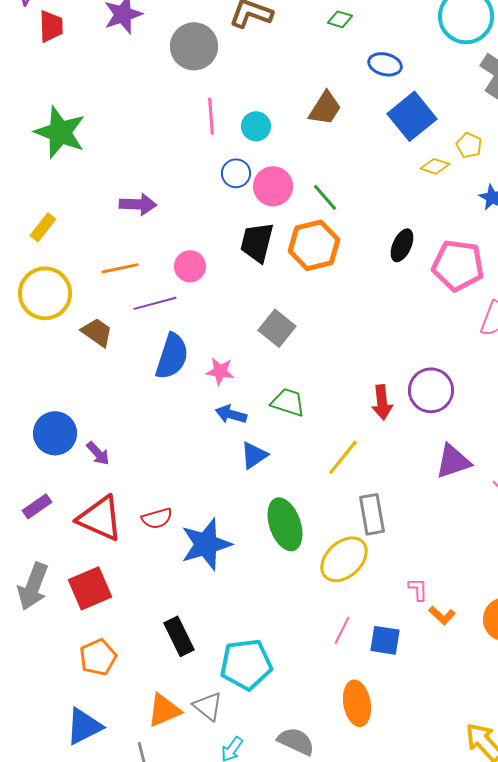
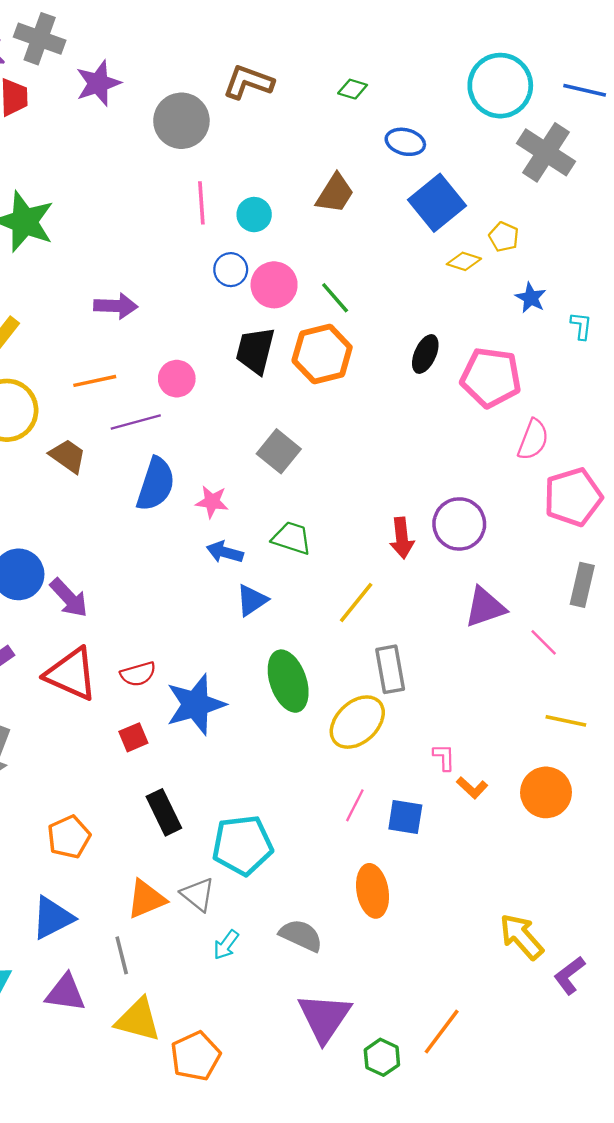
purple arrow: (98, 453) -> (69, 598), size x1.4
red square: (90, 588) -> (133, 737), moved, size x0.6

